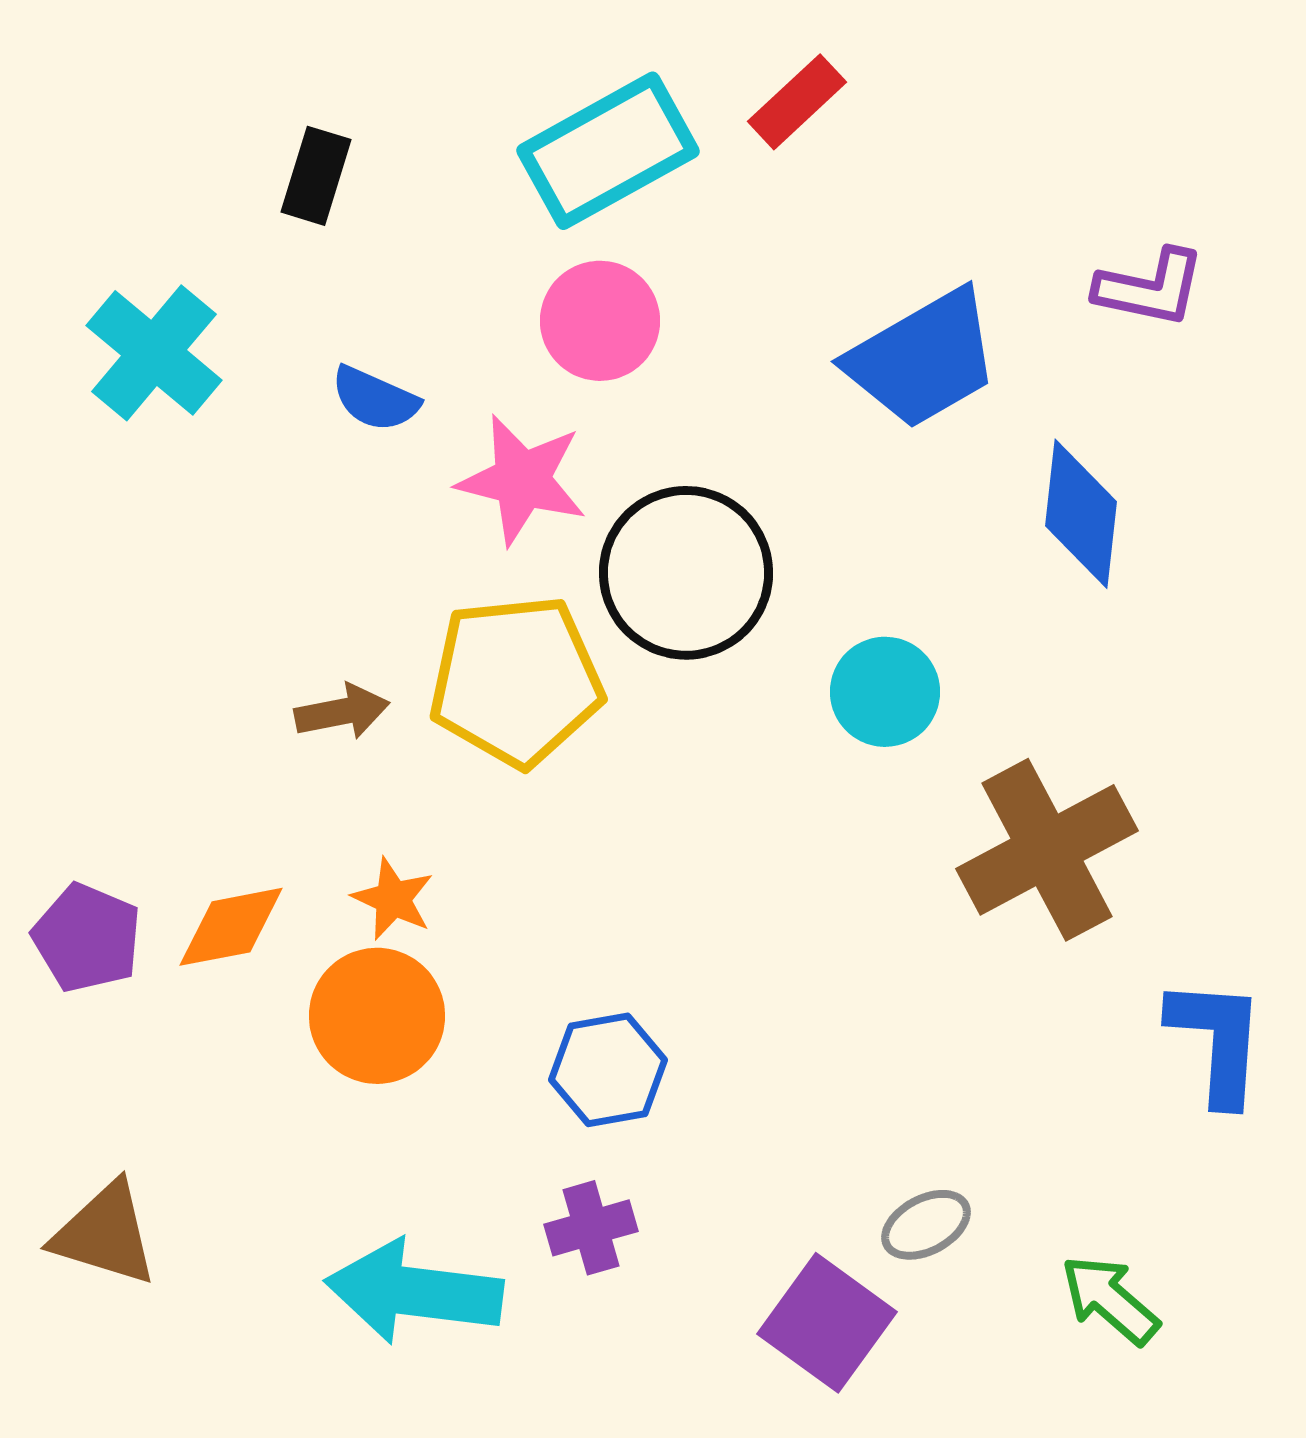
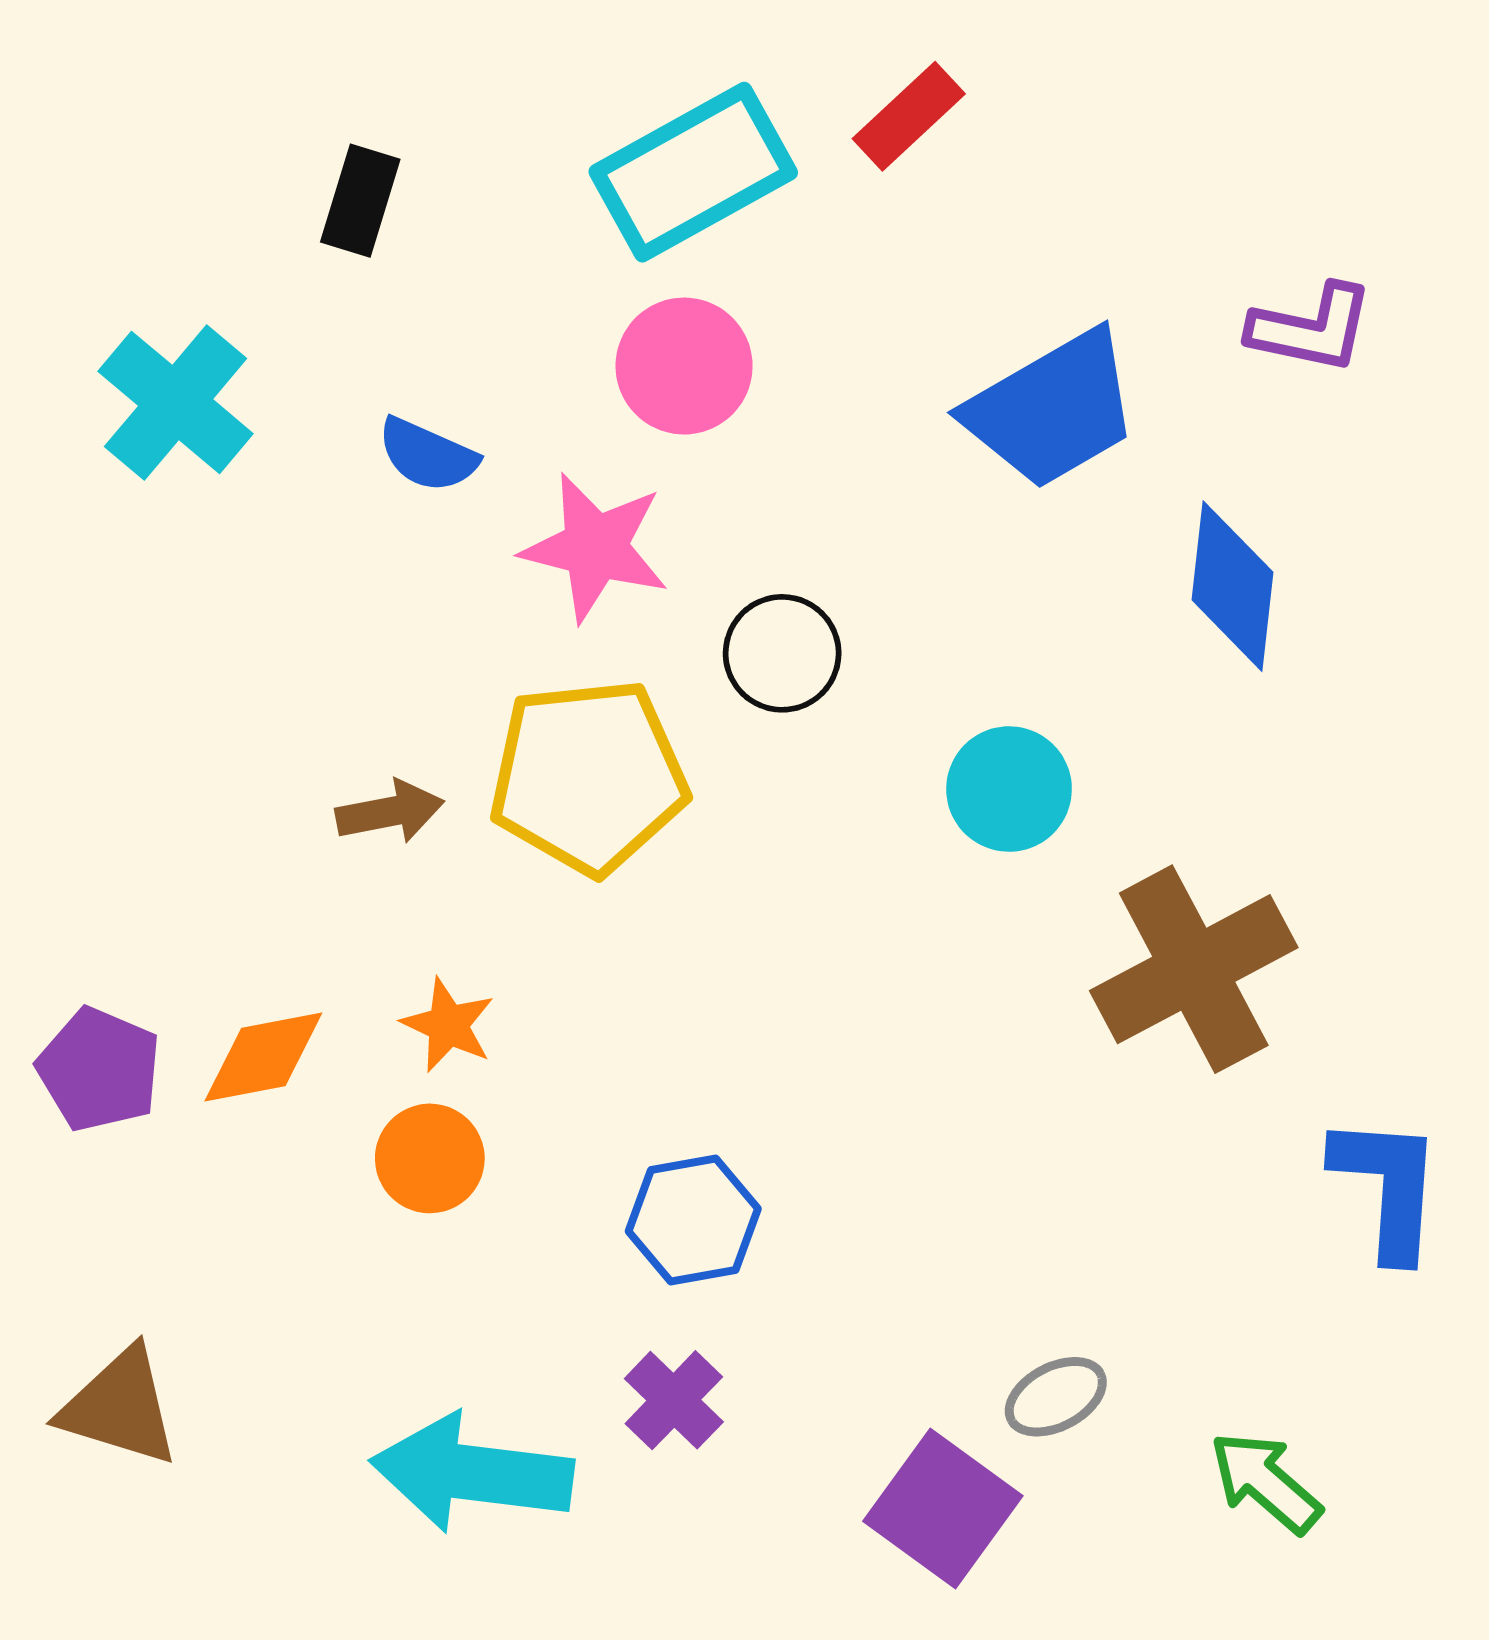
black circle: (686, 573) -> (782, 653), size x0.6
orange circle: (377, 1016) -> (430, 1158), size x0.7
purple cross: (591, 1228) -> (674, 1400), turned -30

